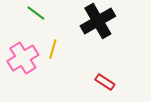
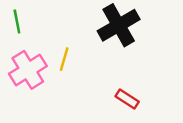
green line: (36, 13) -> (17, 22), moved, turned 42

